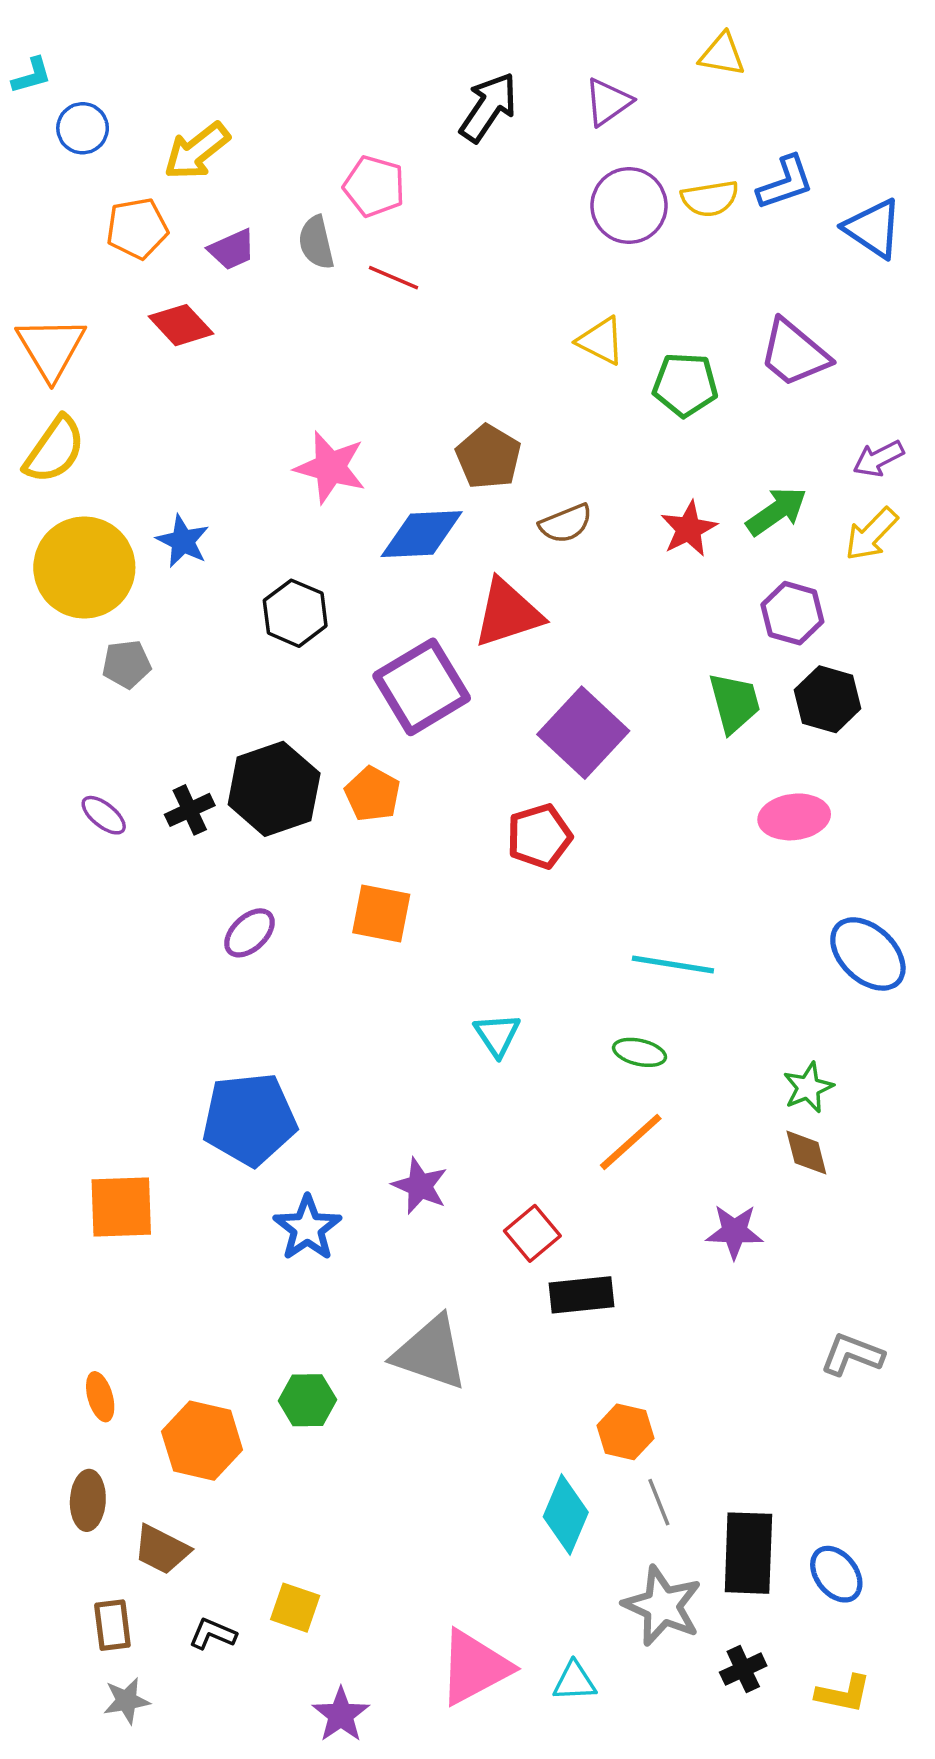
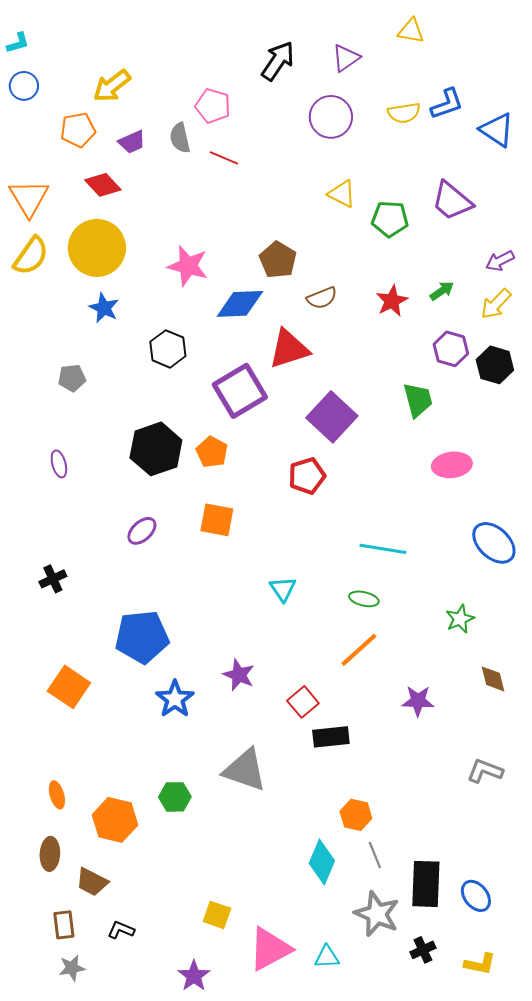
blue circle: (83, 128) -> (24, 86), moved
purple circle: (629, 206) -> (331, 117), moved
green arrow: (777, 511) -> (442, 291), size x0.7
yellow circle: (84, 567) -> (97, 248), moved
black hexagon: (828, 699) -> (495, 365), moved
black cross: (190, 810) -> (53, 579), moved
purple ellipse: (104, 815) -> (59, 464), turned 36
brown diamond: (806, 1153) -> (493, 679), moved
orange square: (121, 1207) -> (69, 687), turned 36
yellow square: (295, 1608) -> (217, 915), moved

